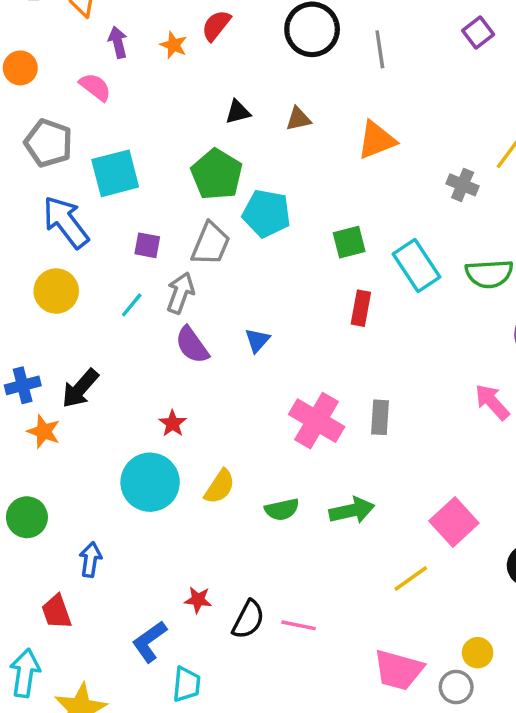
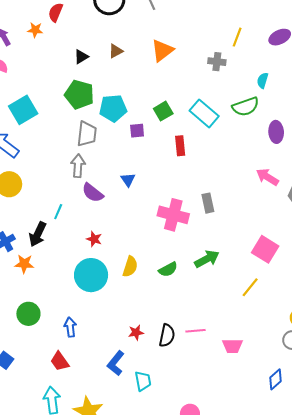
purple square: (147, 245) -> (137, 131), moved
cyan line: (132, 305) -> (58, 212), moved
pink trapezoid: (399, 670) -> (232, 346), moved, size x0.7

